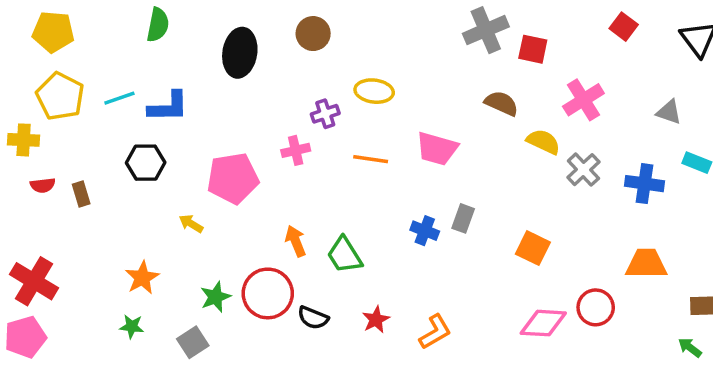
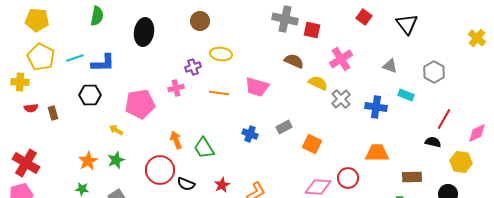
gray cross: (486, 30) -> (285, 19), turned 35
brown circle: (313, 34) -> (200, 21), moved
gray rectangle: (463, 218) -> (284, 127), moved, turned 42
green star: (215, 297) -> (116, 160), moved

